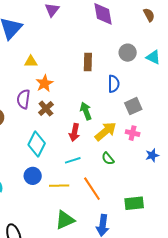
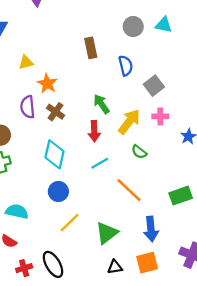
yellow line: (59, 186) -> (70, 223), moved, turned -30

